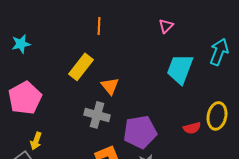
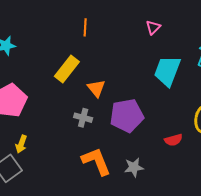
gray cross: (97, 115) -> (83, 118), size x0.7
red semicircle: (192, 128) -> (173, 140), moved
purple pentagon: (140, 132) -> (127, 116), moved

